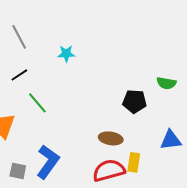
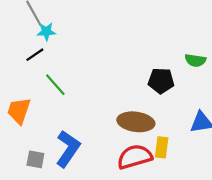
cyan star: (66, 54) -> (46, 31), moved
brown ellipse: (111, 138) -> (136, 122), size x1.4

